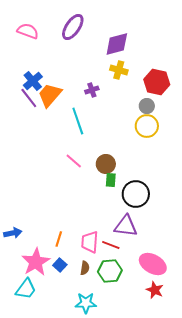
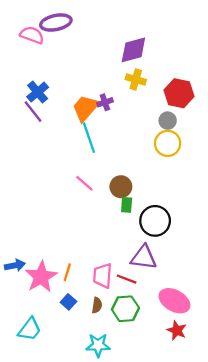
purple ellipse: (73, 27) -> (56, 23), moved, turned 44
orange trapezoid: (50, 95) -> (86, 108), moved
pink star: (36, 262) -> (41, 277), moved

